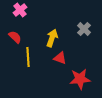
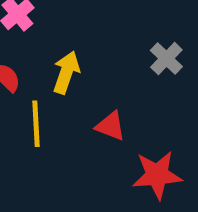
yellow arrow: (52, 38) -> (66, 72), moved

